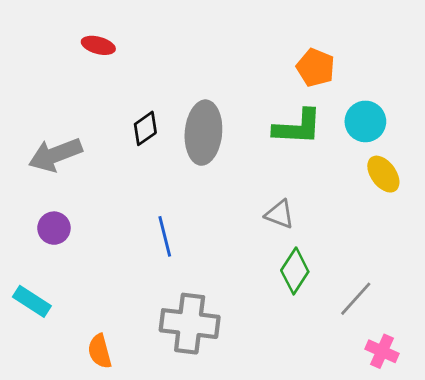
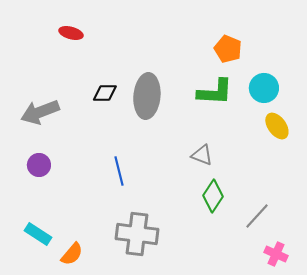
black diamond: (145, 128) -> (105, 93), turned 35
cyan rectangle: (32, 301) -> (38, 234), moved
orange semicircle: (100, 351) -> (72, 254), turned -125

